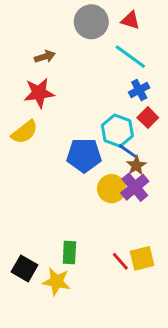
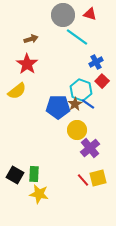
cyan line: (130, 57) -> (77, 37), moved
red star: (39, 93) -> (27, 64), turned -30
brown star: (136, 165) -> (75, 104), moved
purple cross: (135, 187) -> (90, 148), moved
green rectangle: (69, 253) -> (34, 174), moved
black square: (24, 268) -> (15, 175), moved

